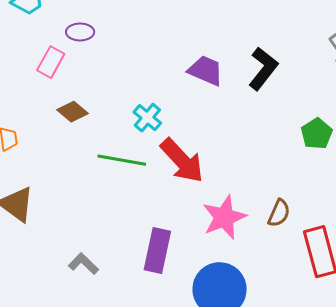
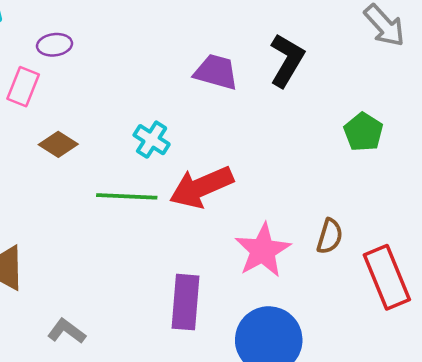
red arrow: (182, 161) -> (201, 187), turned 117
gray L-shape: (83, 264) -> (67, 331), moved

